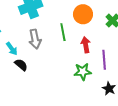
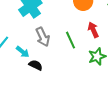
green line: (63, 32) -> (70, 40), moved

